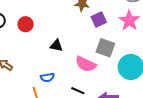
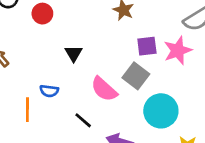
purple square: (99, 19) -> (147, 46), moved
black triangle: (56, 46) -> (74, 53), turned 32

